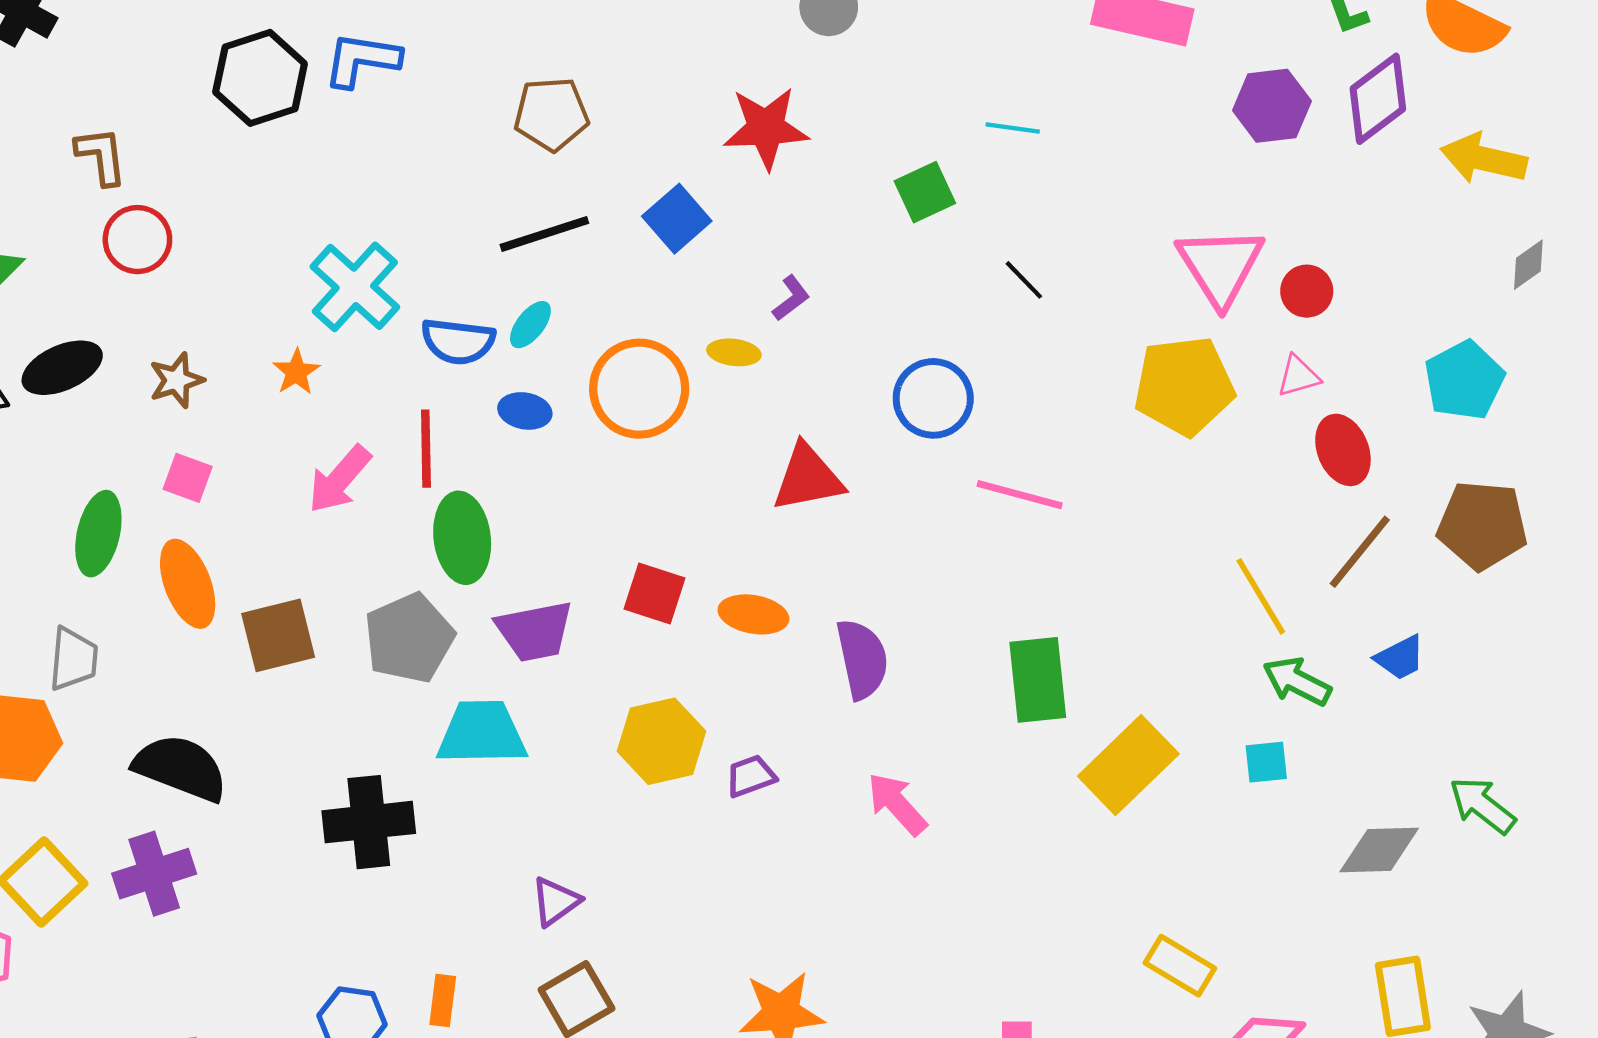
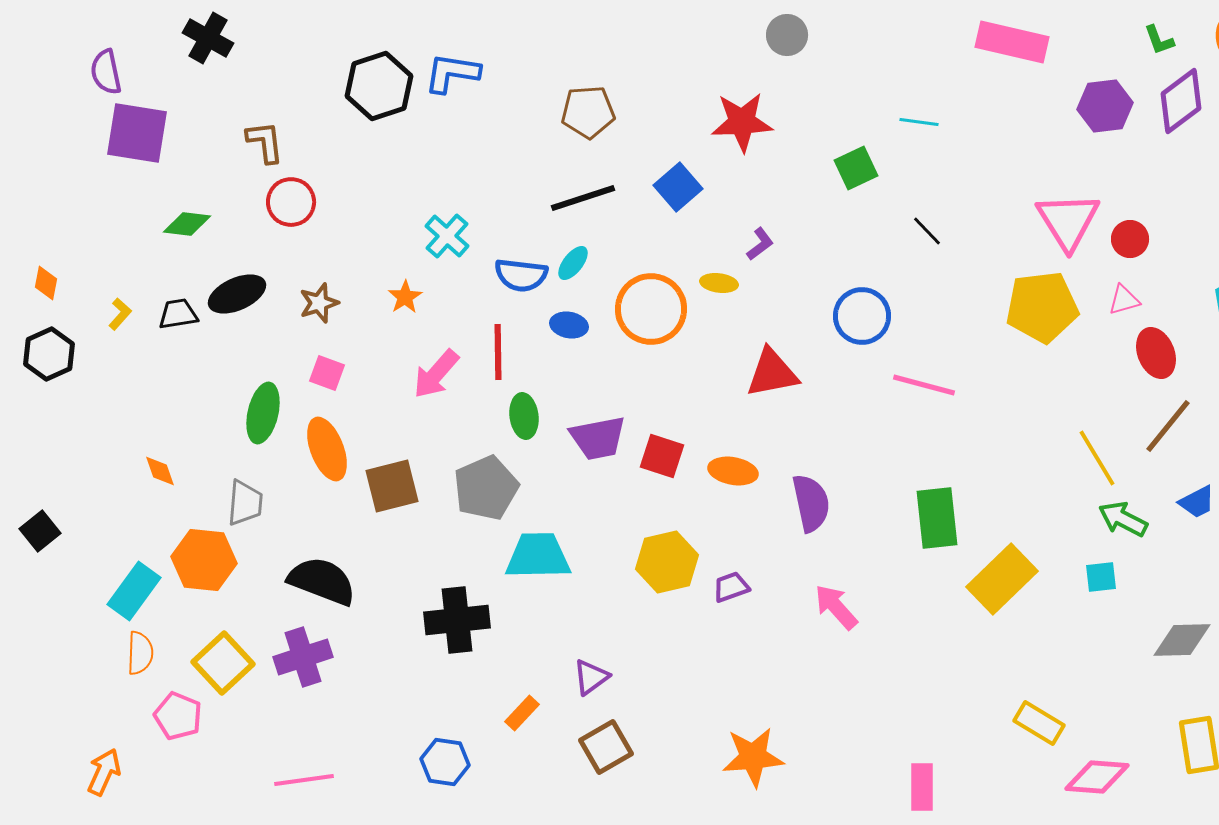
cyan cross: (355, 287) -> (447, 236), size x0.7
green ellipse: (462, 538) -> (524, 416), size x0.7
purple trapezoid: (535, 631) -> (598, 438), moved
orange rectangle: (443, 1000) -> (522, 713), moved, turned 36

